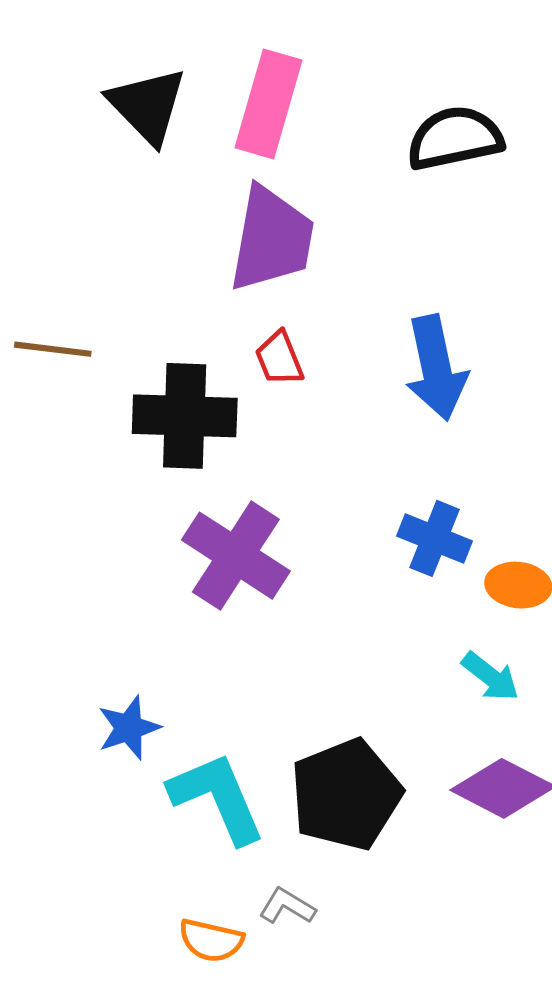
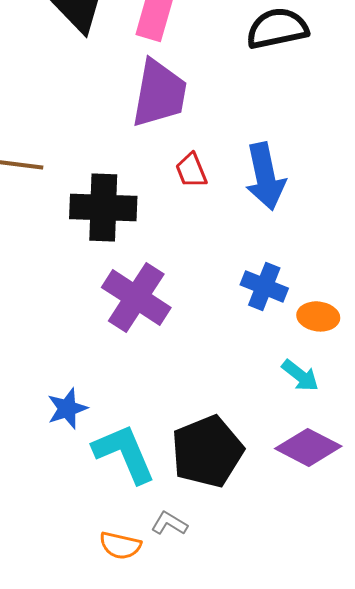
red trapezoid: (279, 358) -> (191, 170), moved

